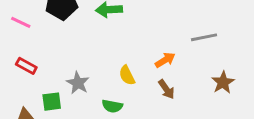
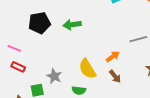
pink line: (21, 22) -> (14, 48), moved
yellow semicircle: (127, 75) -> (87, 69), size x1.5

